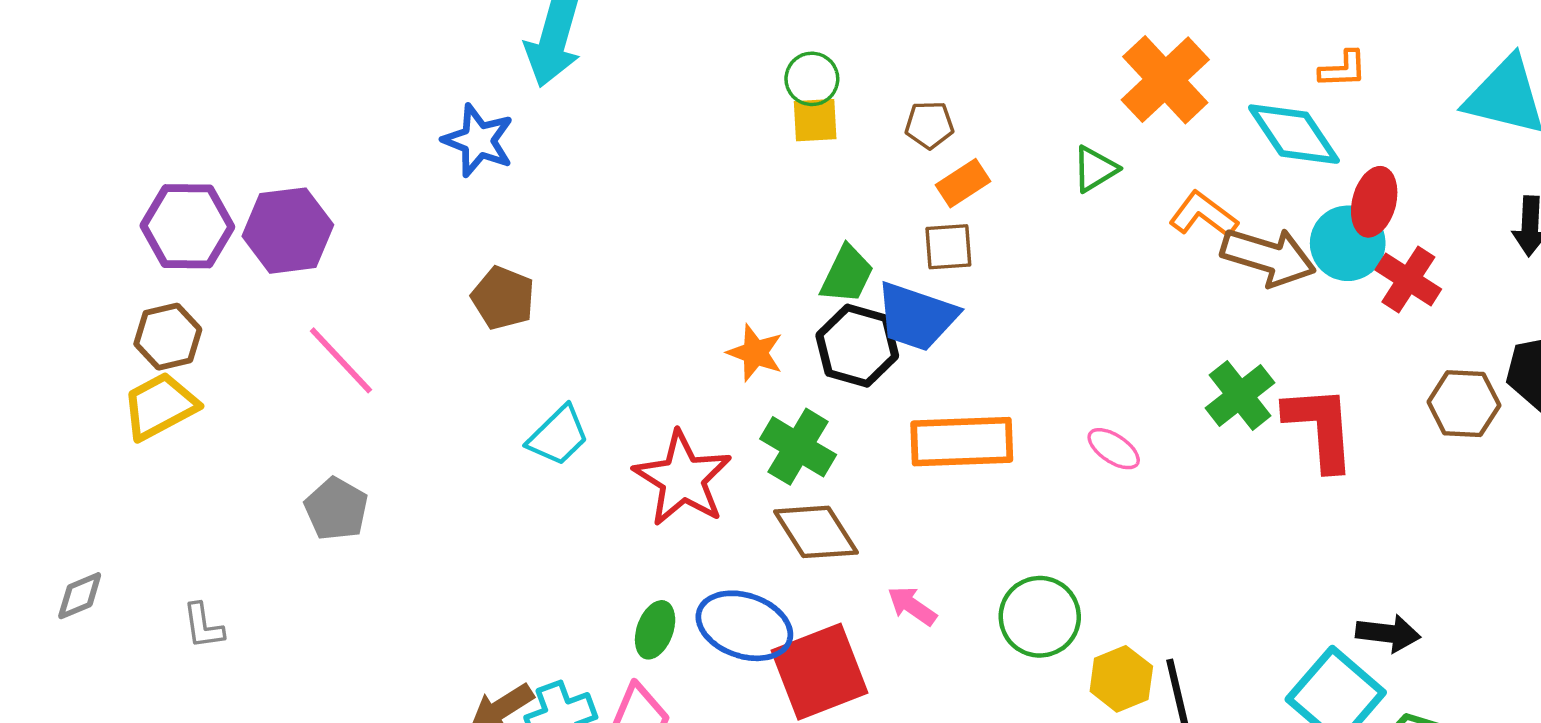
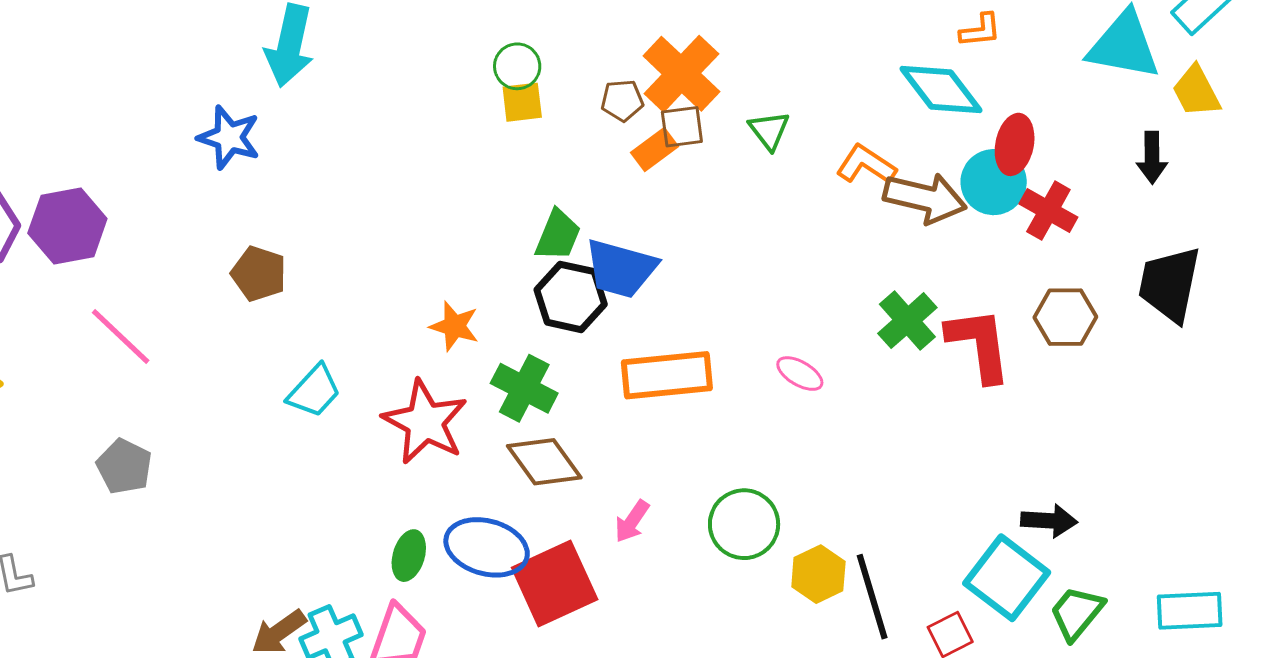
orange cross: (1165, 80) -> (681, 74), moved
green triangle: (1095, 169) -> (769, 130), turned -33
brown square: (948, 247) -> (682, 127), moved
orange star: (755, 353) -> (454, 326), moved
brown hexagon: (1464, 404) -> (1065, 317), moved
pink arrow: (912, 606) -> (632, 521), turned -87

